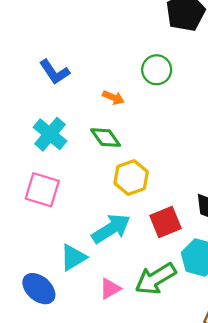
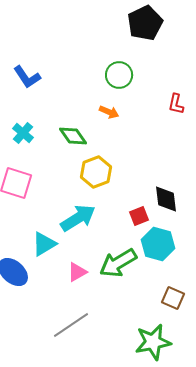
orange arrow: (113, 98) -> (109, 112), moved
cyan cross: (50, 134) -> (23, 133), size x0.7
red square: (166, 222) -> (139, 216), moved, size x0.7

